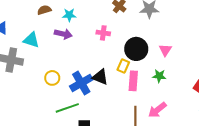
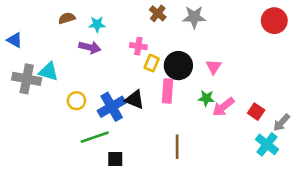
cyan triangle: (31, 40) -> (49, 72), moved
yellow rectangle: (123, 66) -> (152, 63), moved
pink rectangle: (133, 81) -> (167, 91), moved
pink arrow: (157, 110) -> (223, 107), moved

